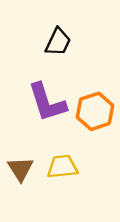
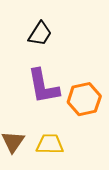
black trapezoid: (58, 42) -> (40, 34), moved

